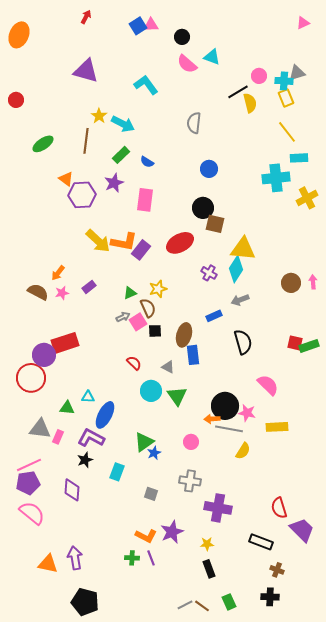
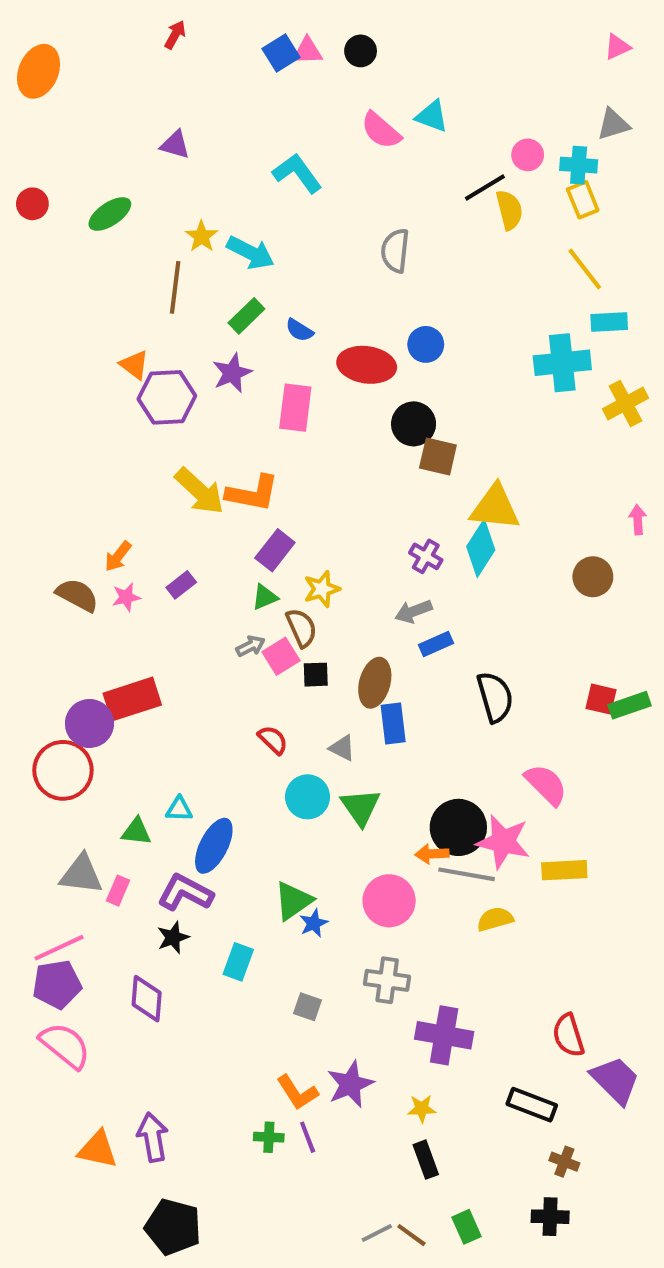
black circle: (182, 37) -> (361, 51), moved
purple triangle: (86, 71) -> (175, 145), size x0.6
gray triangle: (297, 73) -> (613, 124), moved
green ellipse: (43, 144) -> (110, 214), moved
red ellipse: (180, 243) -> (367, 365), moved, turned 36
purple rectangle: (141, 250) -> (275, 550), moved
pink arrow: (313, 282) -> (638, 520), moved
gray arrow: (240, 300) -> (414, 611), moved
pink star: (247, 413) -> (503, 842), size x1.5
pink circle: (191, 442) -> (389, 901), size x1.6
yellow semicircle: (243, 451) -> (495, 919), turned -138
orange L-shape: (146, 536) -> (297, 1092), turned 30

